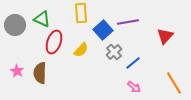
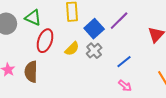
purple line: (128, 22) -> (119, 21), turned -35
gray cross: (114, 52) -> (94, 51), moved

